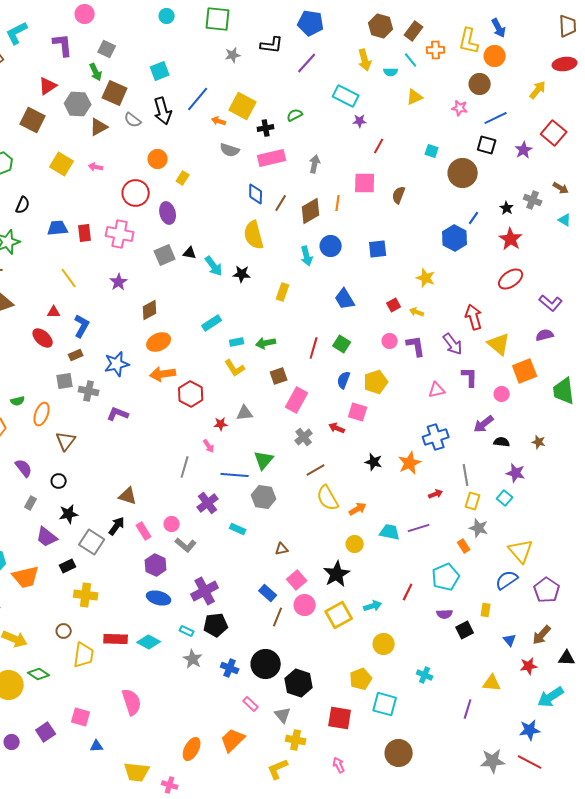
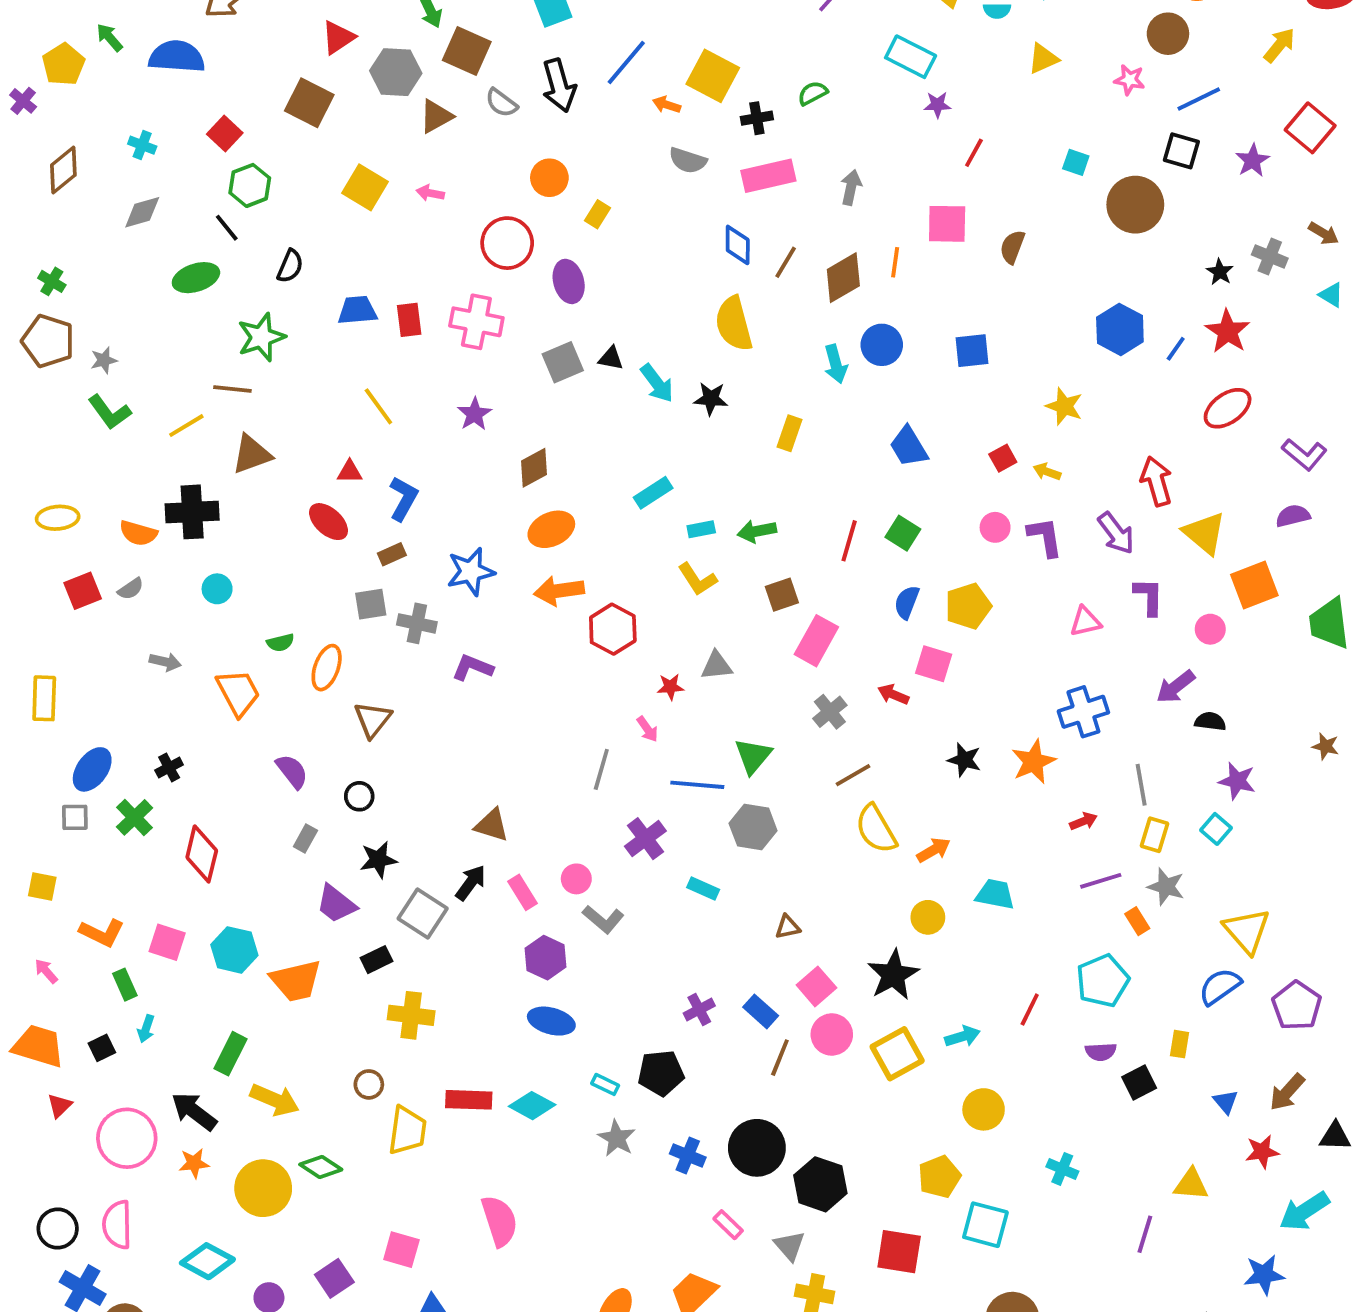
blue line: (474, 218) -> (1176, 349), moved
brown star: (539, 442) -> (1325, 746), moved
purple line: (419, 528) -> (1101, 881), moved
purple cross: (205, 591) -> (699, 1010), moved, size x0.6

